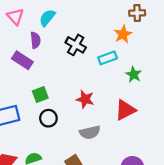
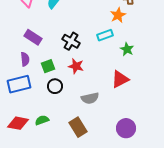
purple semicircle: (35, 40) -> (25, 59), moved
black cross: (76, 45) -> (71, 41), moved
red star: (85, 99) -> (76, 66), moved

